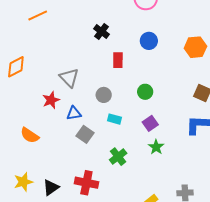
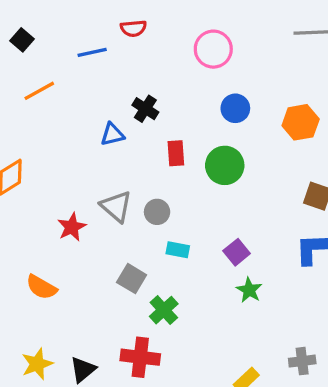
blue circle: (149, 41) -> (235, 108), moved
gray triangle: (69, 78) -> (116, 206), moved
green circle: (145, 92) -> (225, 165), moved, size x1.5
blue triangle: (74, 113) -> (112, 134), moved
green cross: (118, 157) -> (164, 310), moved

